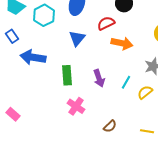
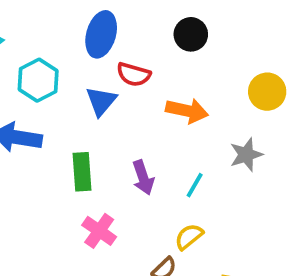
cyan hexagon: (44, 15) -> (38, 80), moved
red semicircle: (106, 23) -> (134, 74), moved, turned -138
yellow semicircle: (145, 92) -> (189, 237), moved

